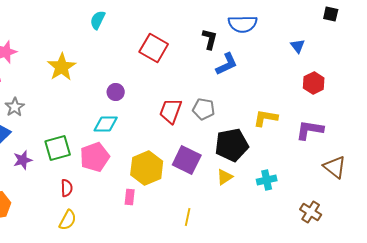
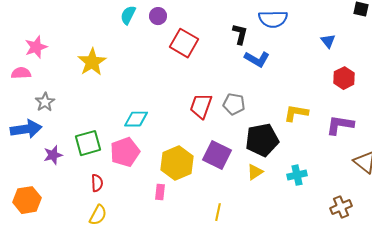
blue L-shape: (227, 64) -> (257, 59), turned 55
purple circle: (116, 92) -> (158, 16), moved
brown cross: (311, 212) -> (341, 207), turned 35

